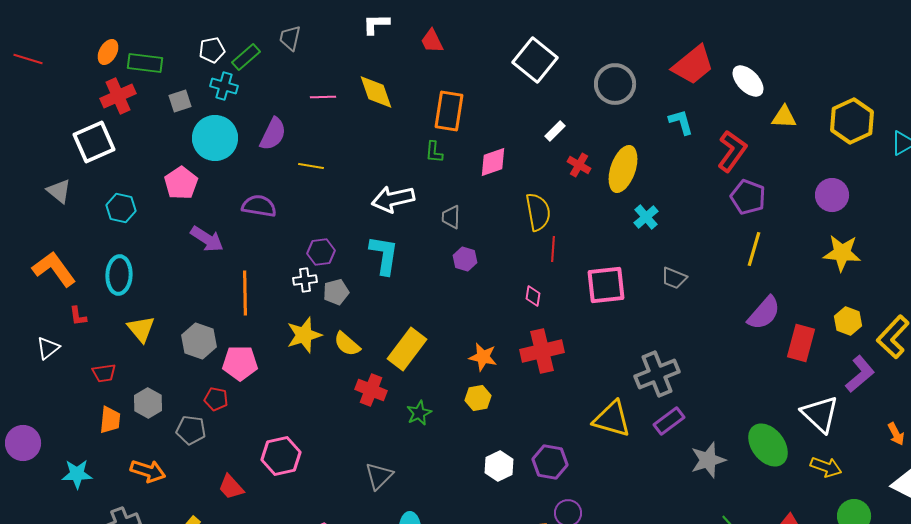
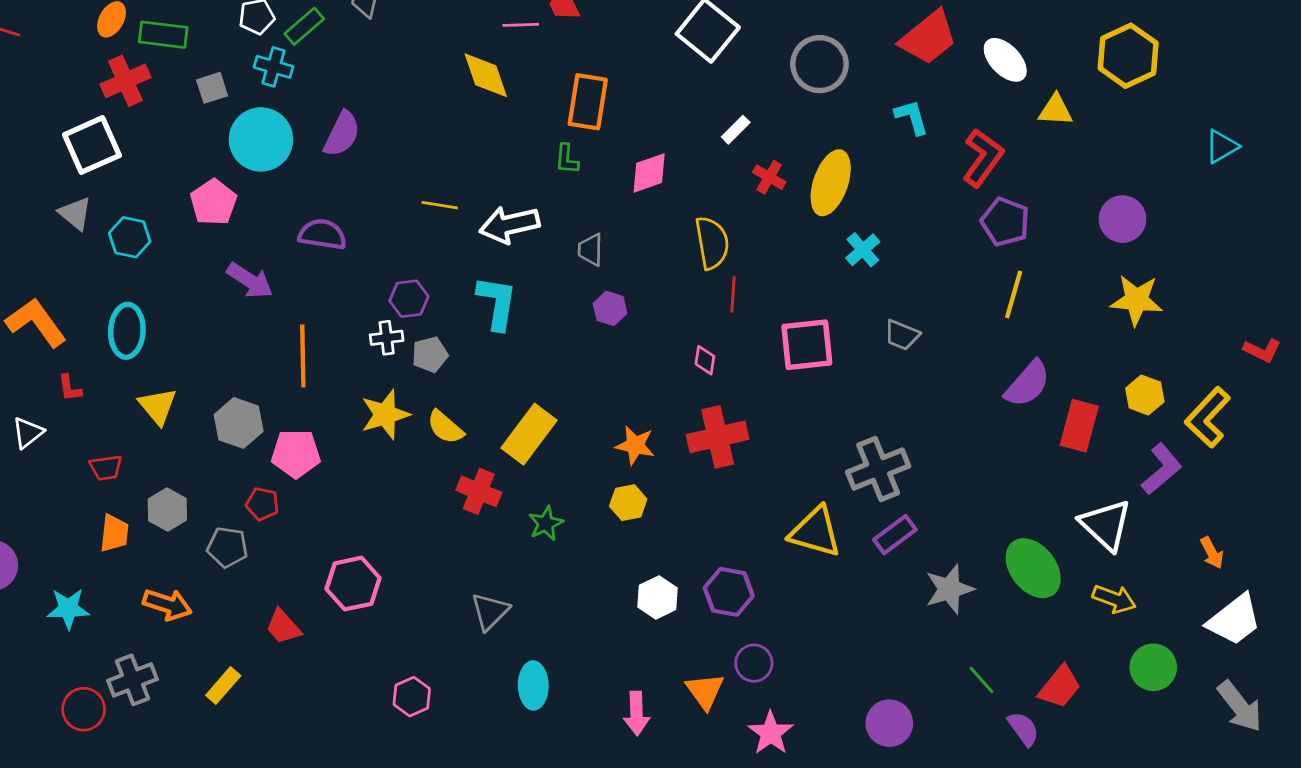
pink line: (323, 97) -> (521, 25), moved
yellow hexagon: (852, 121) -> (1128, 56), moved
yellow line: (311, 166) -> (440, 205), moved
gray triangle: (59, 191) -> (75, 213), moved

